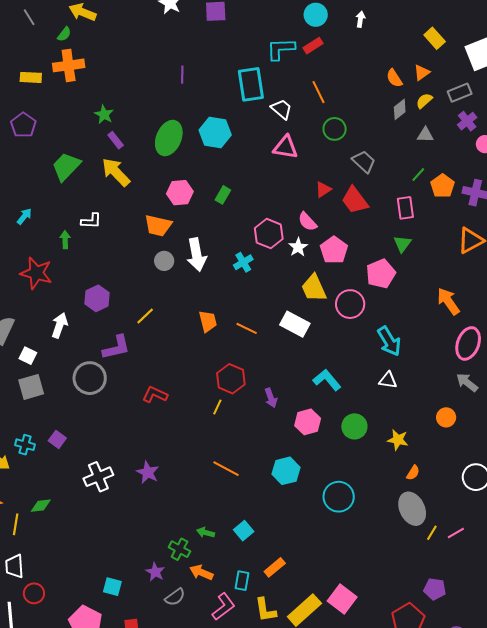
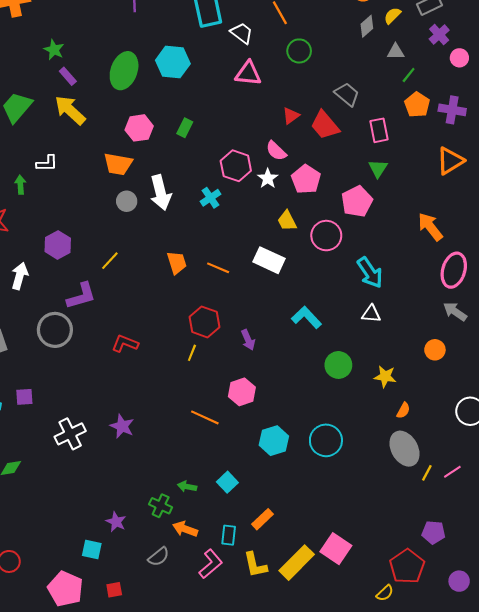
gray trapezoid: (364, 162) -> (347, 94), moved
green line: (418, 175) -> (409, 75), moved
yellow trapezoid: (314, 288) -> (287, 221), size x0.7
pink hexagon: (308, 422) -> (242, 392), moved
purple square: (57, 439) -> (24, 397), turned -36
cyan hexagon: (286, 471) -> (274, 441), moved
purple star: (155, 572) -> (116, 522), moved

